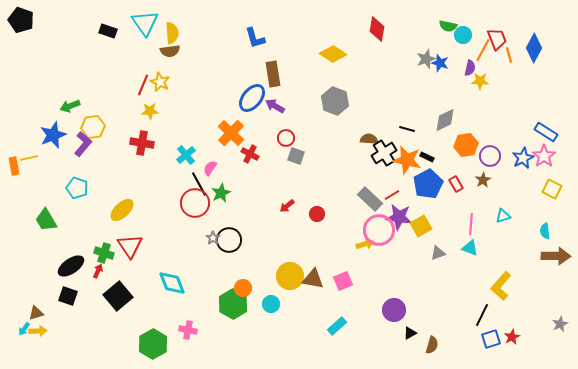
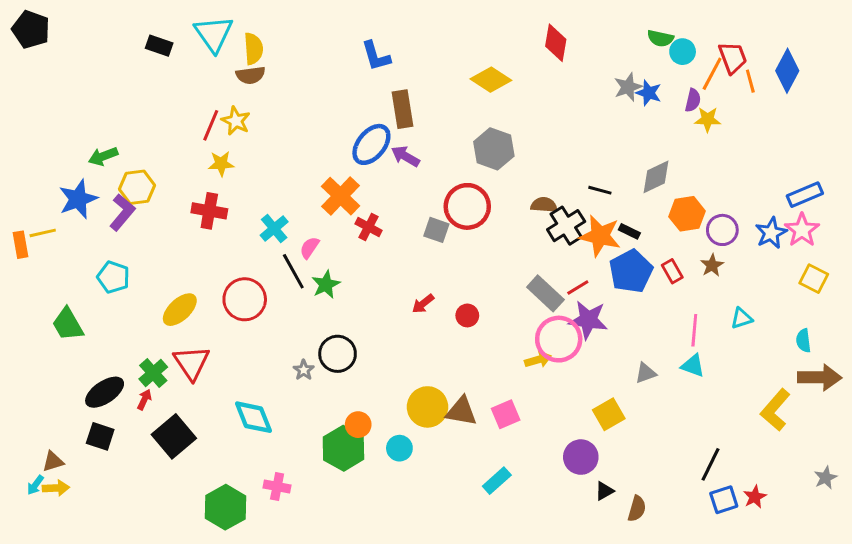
blue rectangle: (546, 132) -> (805, 195), turned -55
red circle: (286, 138) -> (467, 206), moved, size x1.8
red circle: (195, 203) -> (245, 299), moved
yellow square: (421, 226) -> (609, 414), moved
gray star: (213, 238) -> (304, 370), moved
green cross: (104, 253) -> (153, 373), turned 30
yellow L-shape: (501, 286) -> (775, 410), moved

